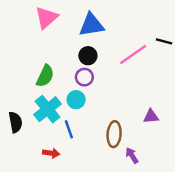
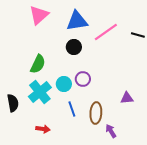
pink line: (133, 55) -> (106, 32), moved
purple circle: (84, 77) -> (83, 79), moved
blue line: (69, 129) -> (72, 109), moved

